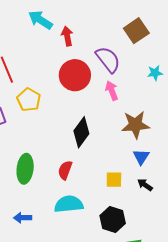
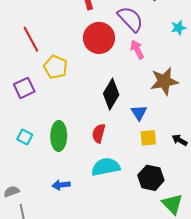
blue triangle: (141, 157) -> (139, 113), moved

